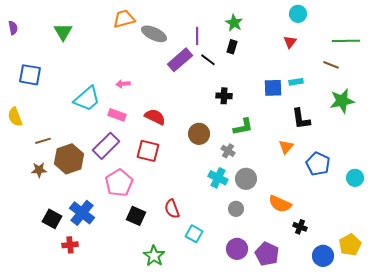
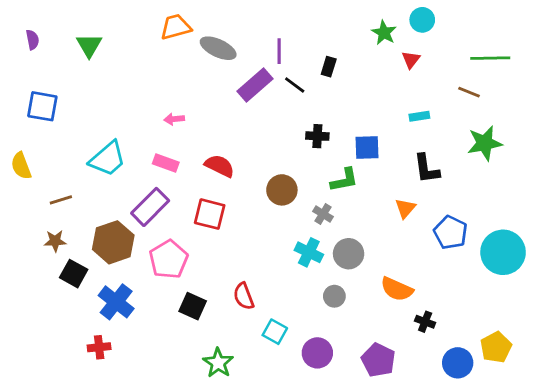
green star: (234, 23) -> (384, 33), moved
purple semicircle: (13, 28) -> (32, 40), moved
blue square: (273, 88) -> (367, 147), moved
cyan trapezoid: (87, 99) -> (108, 159), moved
brown hexagon: (69, 159) -> (113, 242), moved
cyan circle: (355, 178) -> (503, 252), size x1.8
black square: (52, 219) -> (74, 274), moved
purple circle: (237, 249) -> (317, 353), moved

